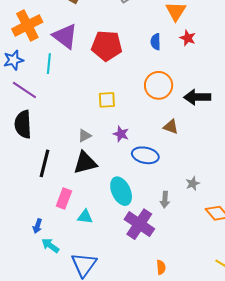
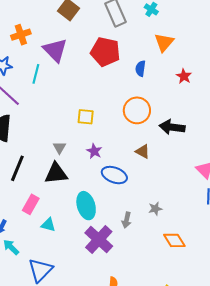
orange cross: (27, 25) -> (21, 35), size x0.7
red star: (188, 38) -> (184, 76), moved
red pentagon: (107, 46) -> (105, 52), moved
gray triangle: (85, 136) -> (59, 148), turned -40

